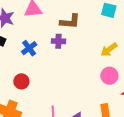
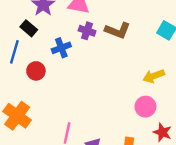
purple cross: (58, 41) -> (87, 31), moved
red circle: (21, 81) -> (36, 71), moved

